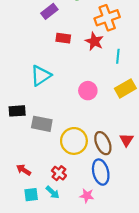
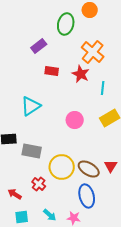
orange cross: (107, 18) -> (93, 52), turned -30
brown ellipse: (103, 143) -> (89, 169), turned -35
red cross: (59, 173) -> (39, 184), moved
cyan arrow: (53, 192) -> (50, 215), moved

